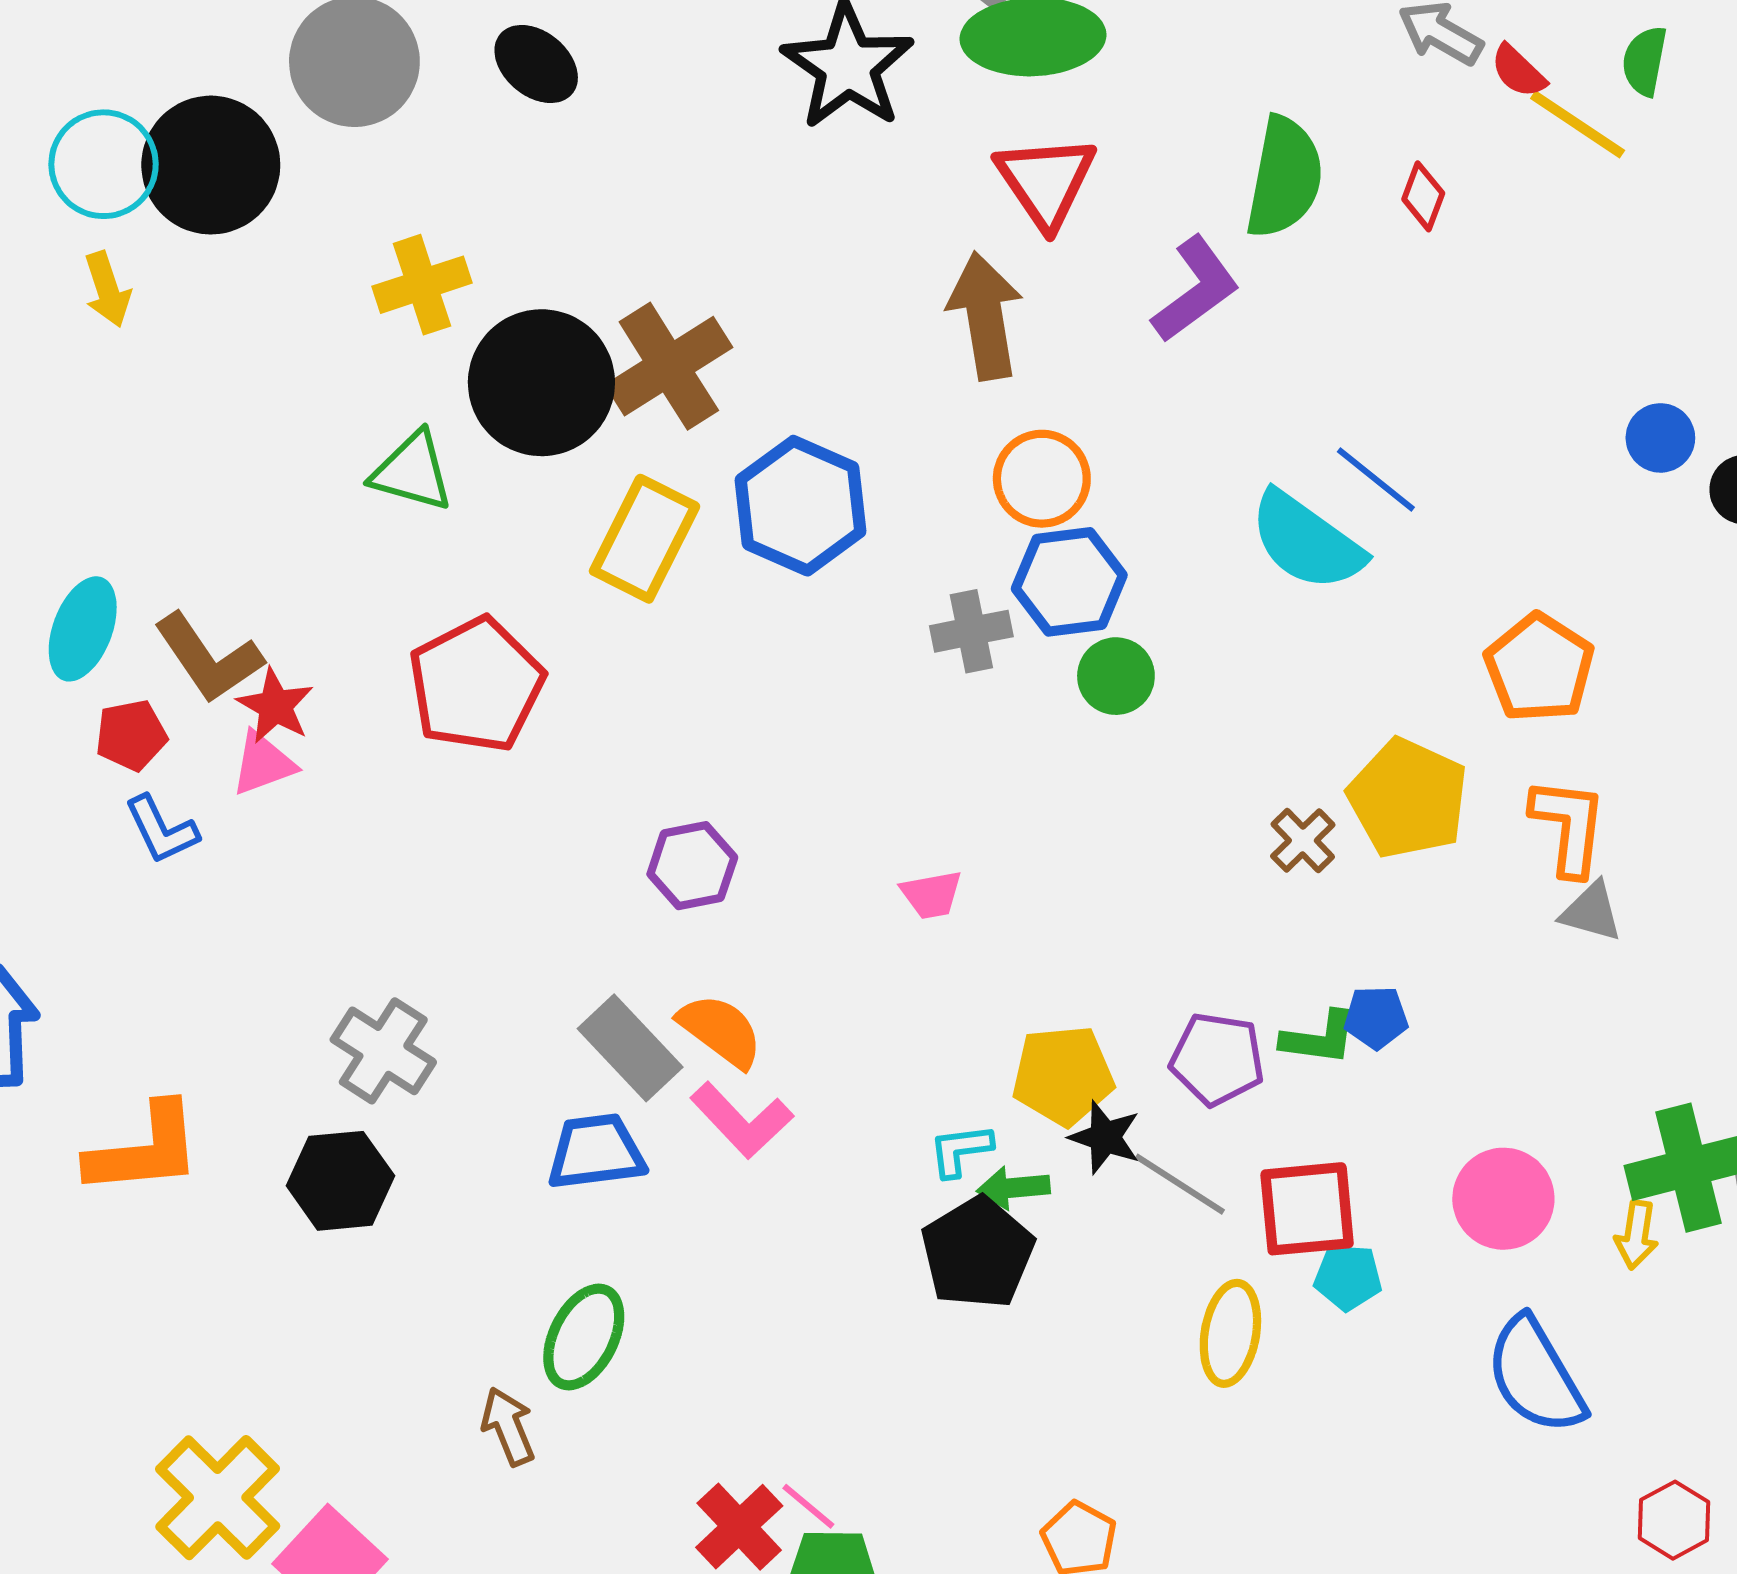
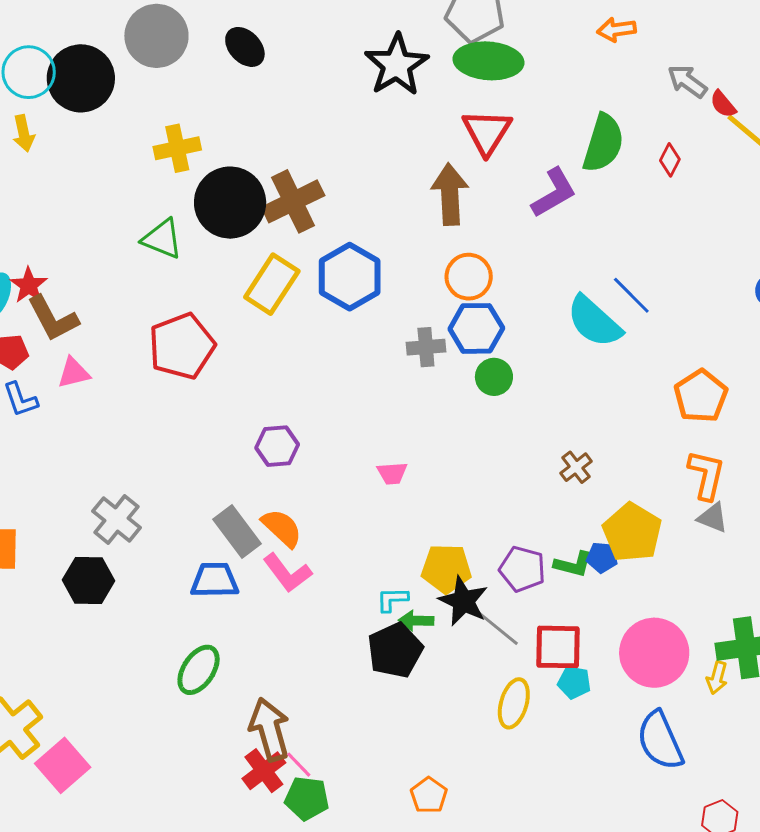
red star: (275, 706) -> (29, 285), moved
yellow pentagon: (1408, 798) -> (632, 532), moved
black star: (1105, 1137) -> (463, 601), size x1.4
pink circle: (1503, 1199) -> (654, 653), size x1.4
brown arrow: (508, 1426) -> (270, 730), moved, size x1.6

